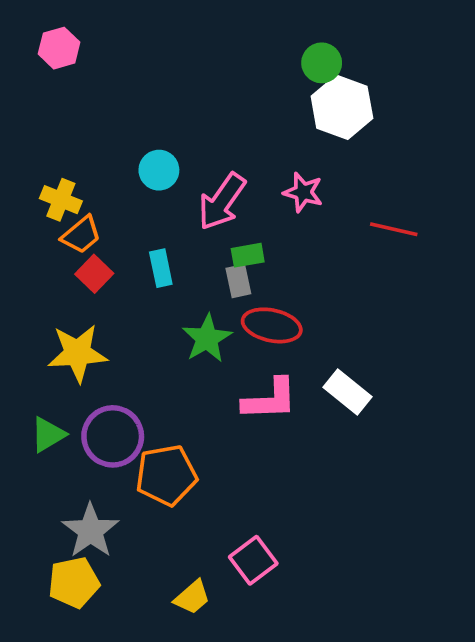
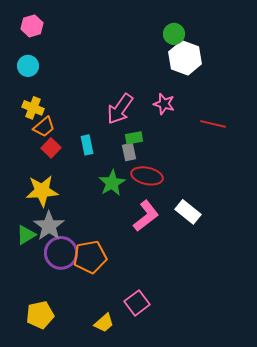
cyan circle: (159, 170) -> (28, 66), moved
pink L-shape: (270, 399) -> (146, 216), turned -36
purple circle: (113, 436) -> (61, 253), moved
gray star: (90, 531) -> (49, 226), moved

